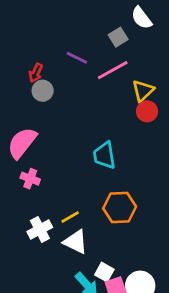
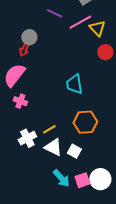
red arrow: (36, 73) -> (24, 49), moved
yellow triangle: (143, 91) -> (97, 28), moved, turned -30
white square: (104, 272) -> (74, 151), moved

